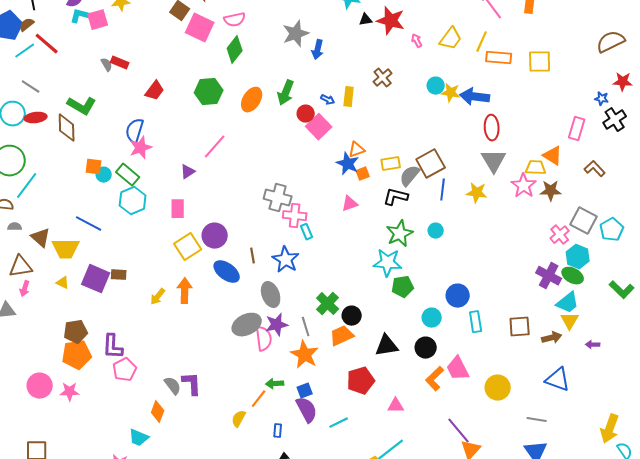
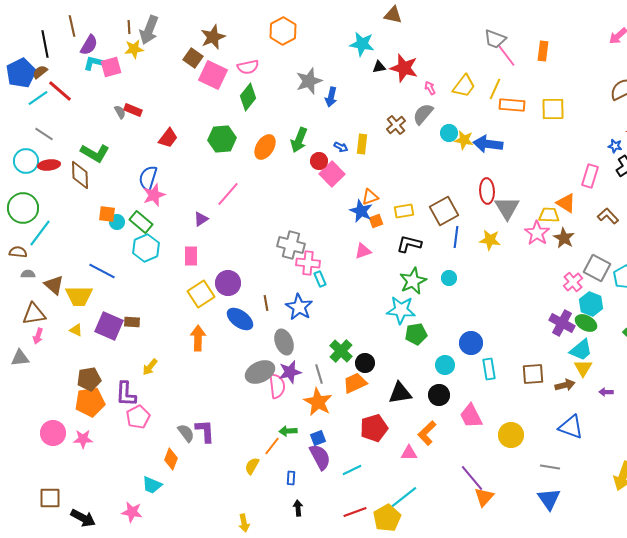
red ellipse: (492, 128) -> (487, 191), moved
gray semicircle: (410, 176) -> (423, 114), moved
brown star: (551, 191) -> (564, 238), turned 30
yellow arrow: (158, 297) -> (150, 367), moved
orange L-shape: (435, 379) -> (427, 433), moved

